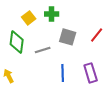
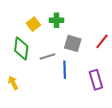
blue line: (63, 73) -> (65, 70), moved

